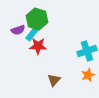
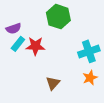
green hexagon: (37, 19) -> (58, 17), moved
cyan rectangle: (32, 34) -> (18, 44), moved

